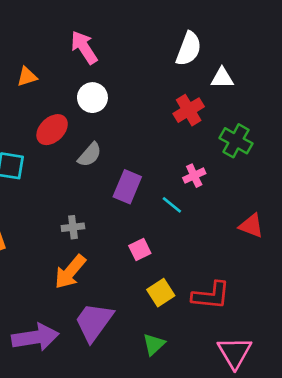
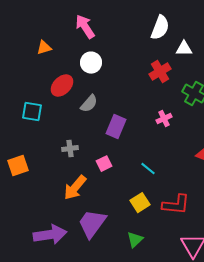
cyan line: (172, 205) -> (148, 169), moved
gray cross: (73, 227) -> (70, 149), moved
pink square: (140, 249) -> (104, 164), moved

